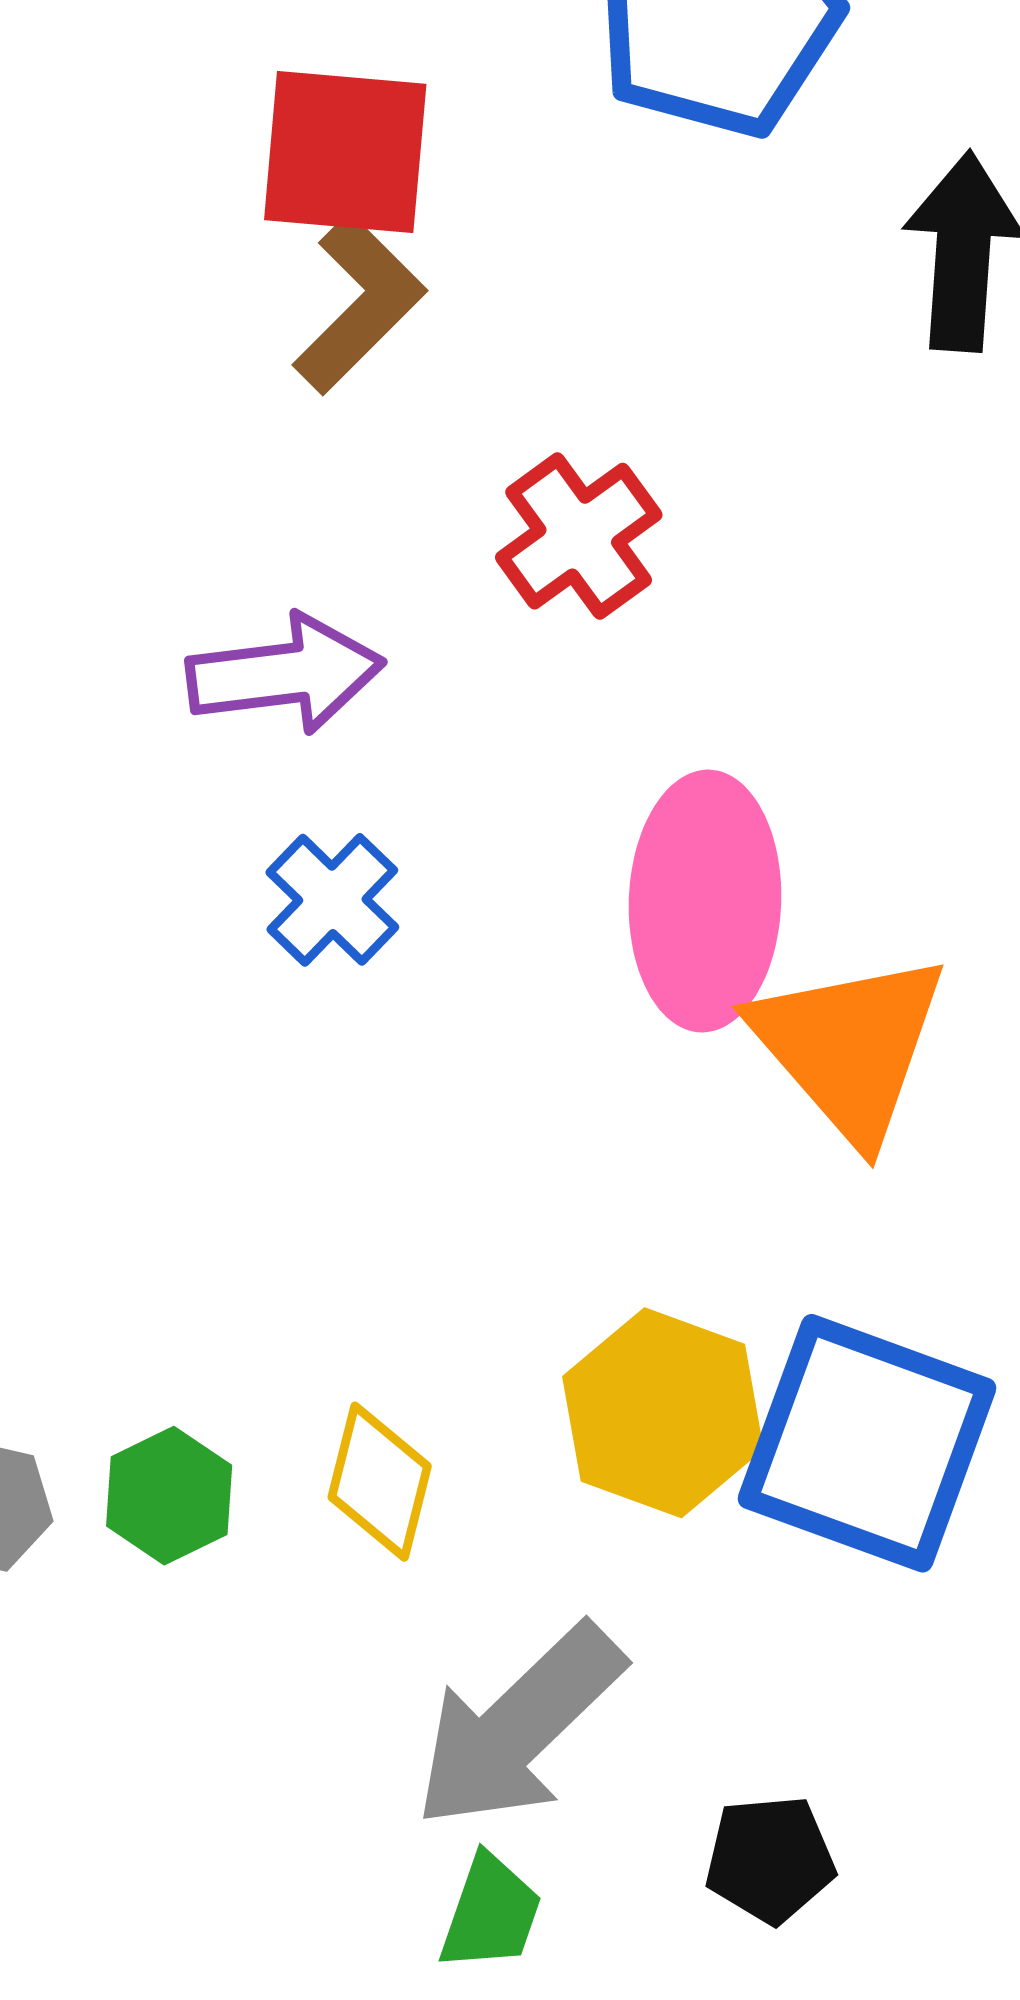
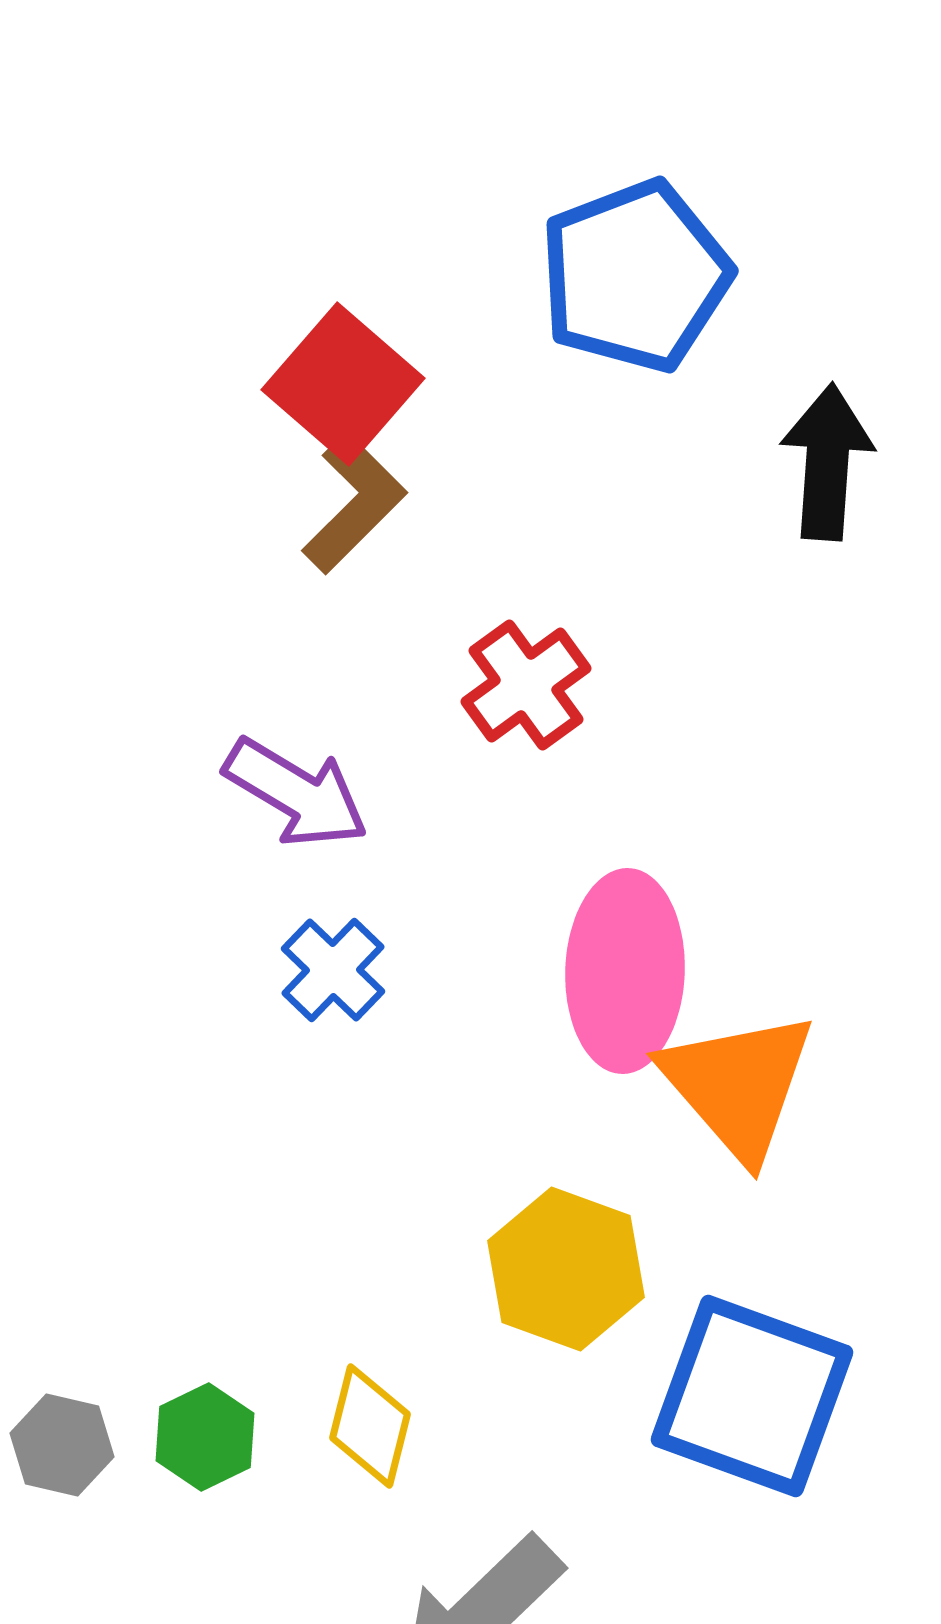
red square: (345, 152) -> (343, 384), turned 36
purple arrow: (285, 674) -> (296, 793), turned 38
yellow hexagon: (663, 1413) -> (566, 1269), moved

